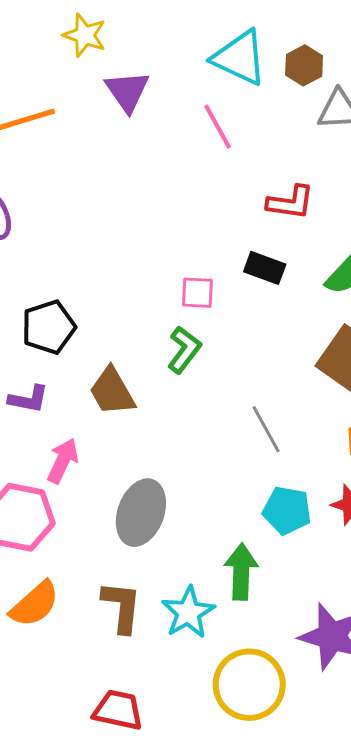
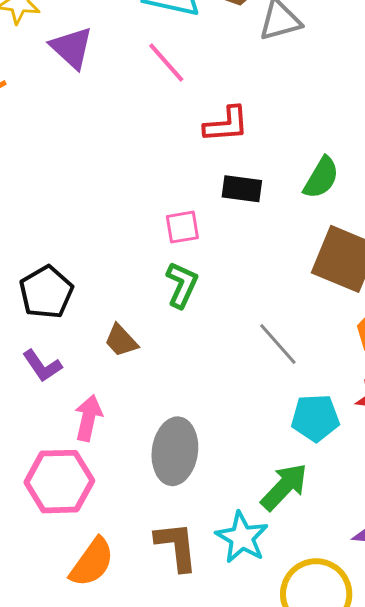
red L-shape: (290, 202) -> (226, 124), moved
brown trapezoid: (112, 391) -> (121, 341), size x0.7
purple L-shape: (29, 399) -> (42, 366), turned 57
green arrow: (241, 572) -> (284, 487), turned 54

